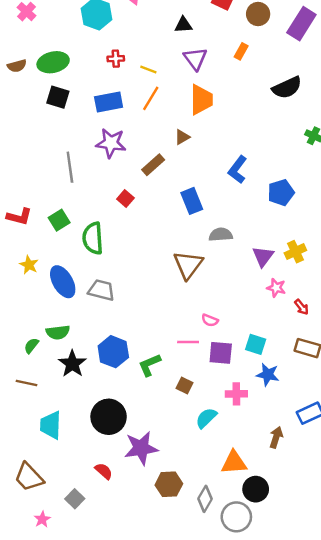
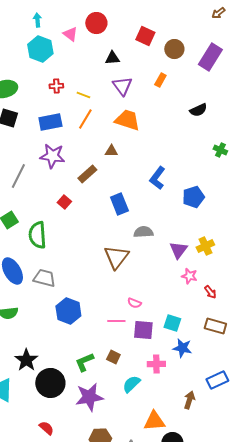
black semicircle: (287, 88) -> (198, 110), size x0.7
orange trapezoid: (201, 100) -> (127, 120), turned -72
brown triangle: (182, 137) -> (111, 151), turned 32
gray line: (70, 167) -> (18, 176), turned 35
blue hexagon: (113, 352) -> (68, 311), moved
black star: (72, 364) -> (26, 360), moved
green L-shape: (150, 365) -> (84, 362), moved
purple star: (141, 448) -> (89, 397), moved

